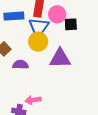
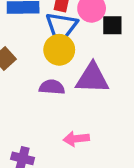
purple semicircle: (20, 65) -> (52, 87), moved
pink arrow: (33, 100) -> (76, 139), moved

